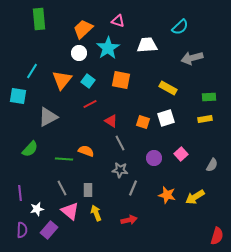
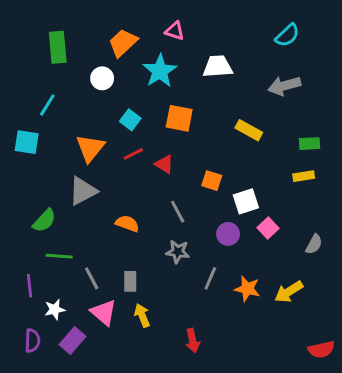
green rectangle: (39, 19) -> (58, 47), moved
cyan semicircle: (180, 27) -> (287, 35), moved
white circle: (79, 53) -> (102, 78), moved
orange triangle: (62, 80) -> (90, 148), moved
gray triangle: (48, 117) -> (83, 191), moved
white square: (166, 118) -> (246, 201), moved
red triangle: (111, 121) -> (164, 164), moved
green line: (64, 159) -> (59, 256), moved
gray line: (133, 188) -> (210, 278), moved
red arrow: (129, 220) -> (192, 341), moved, turned 91
red semicircle: (217, 236) -> (321, 349), turned 60

